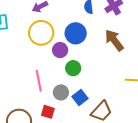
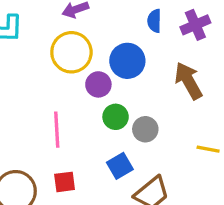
gray circle: (61, 92) -> (145, 129), moved
red square: (48, 112) -> (65, 182), turned -32

